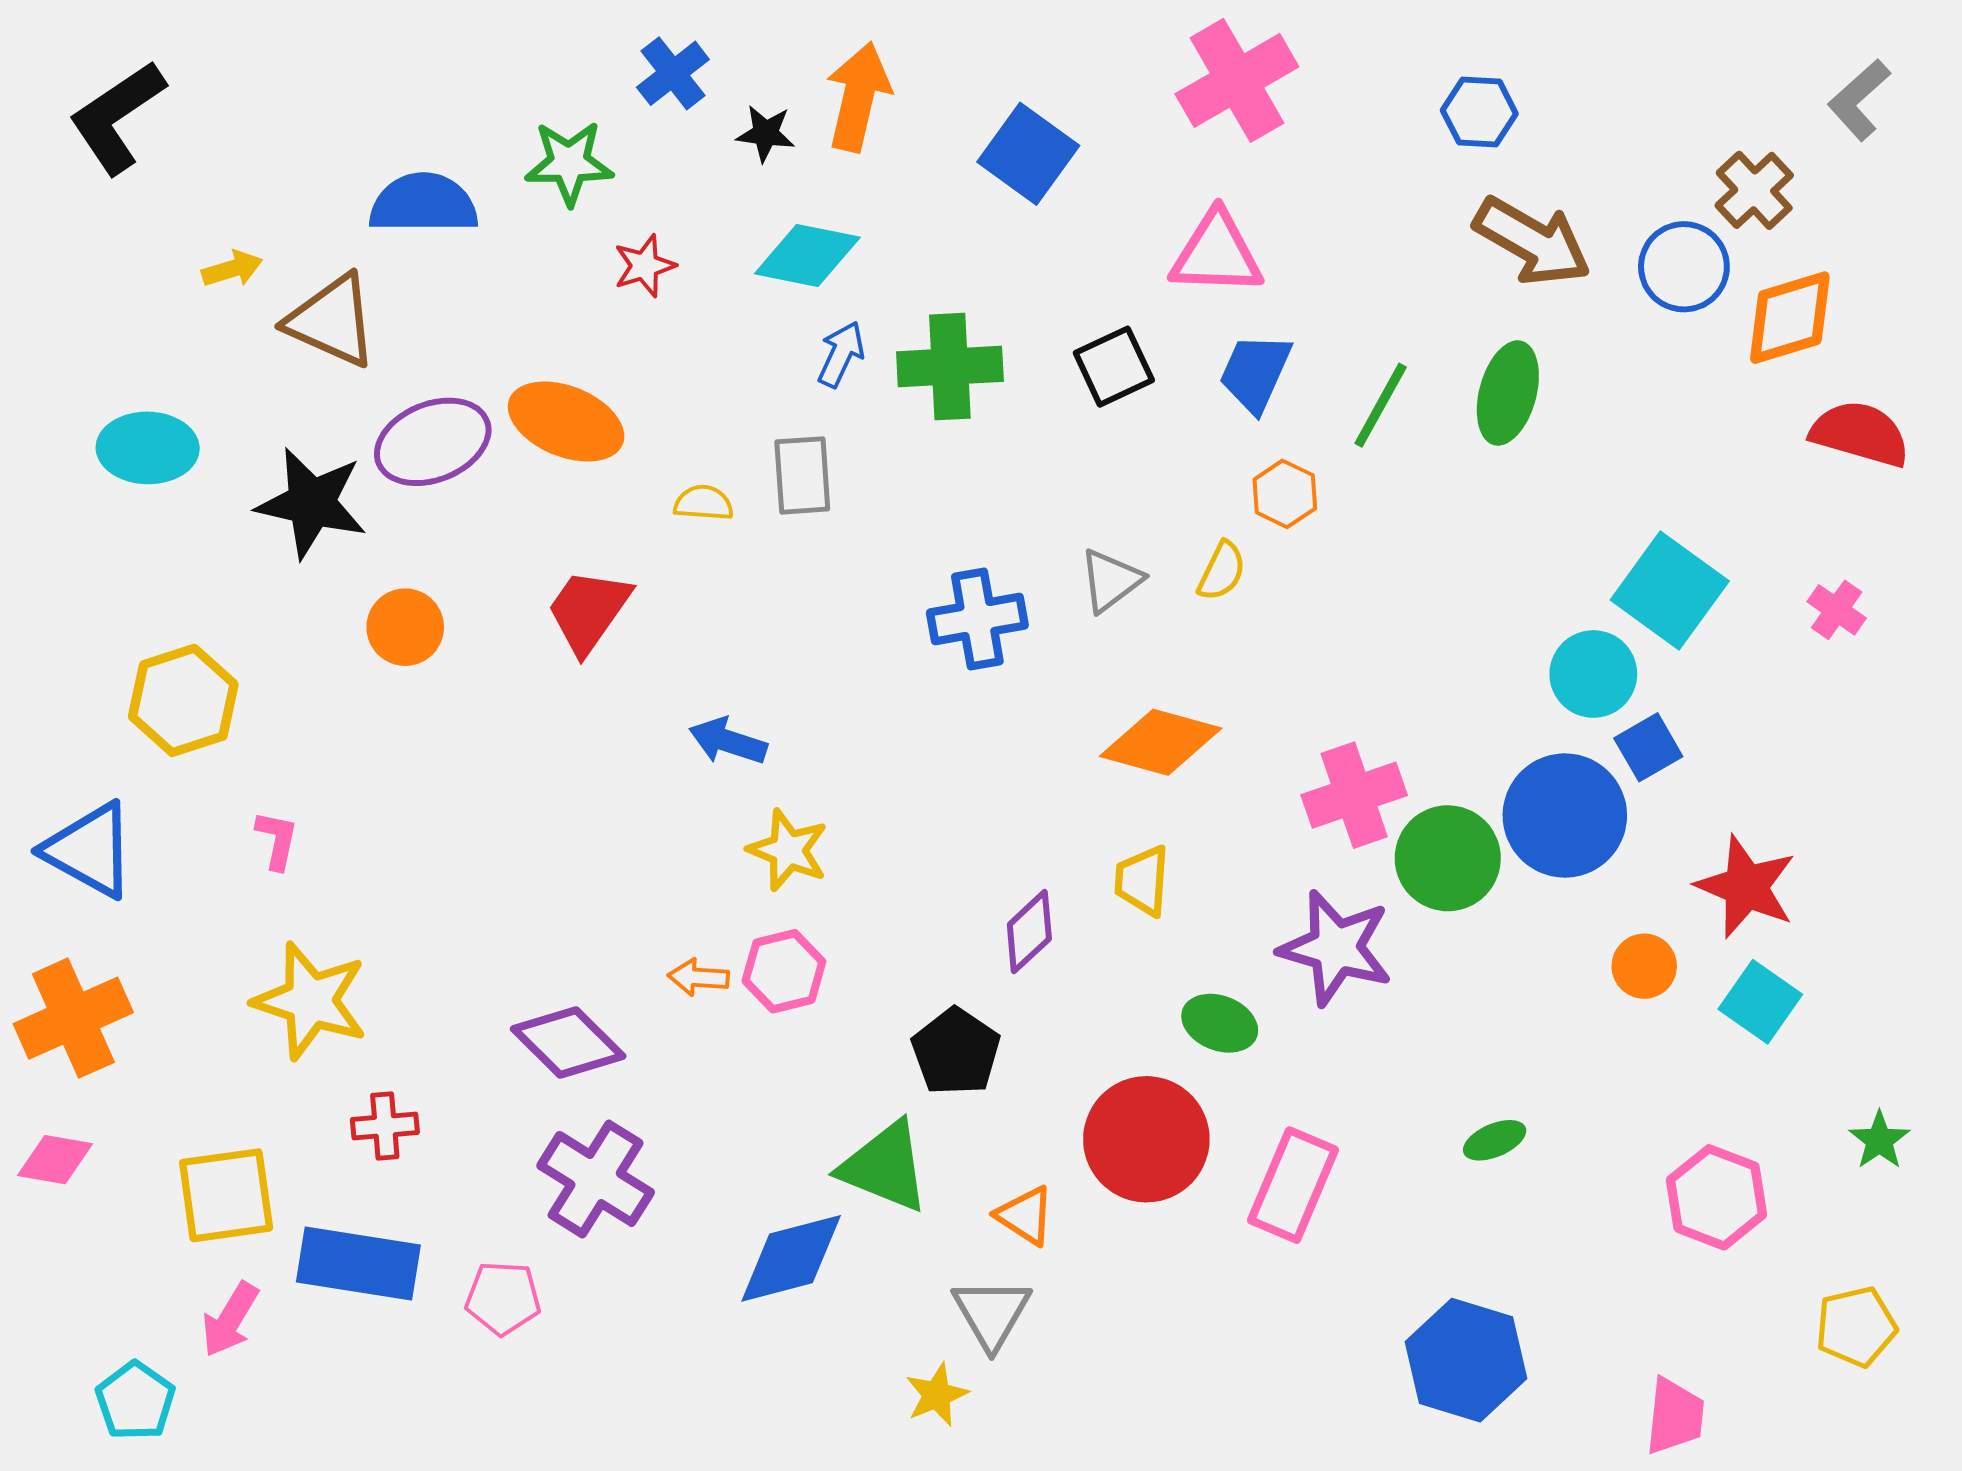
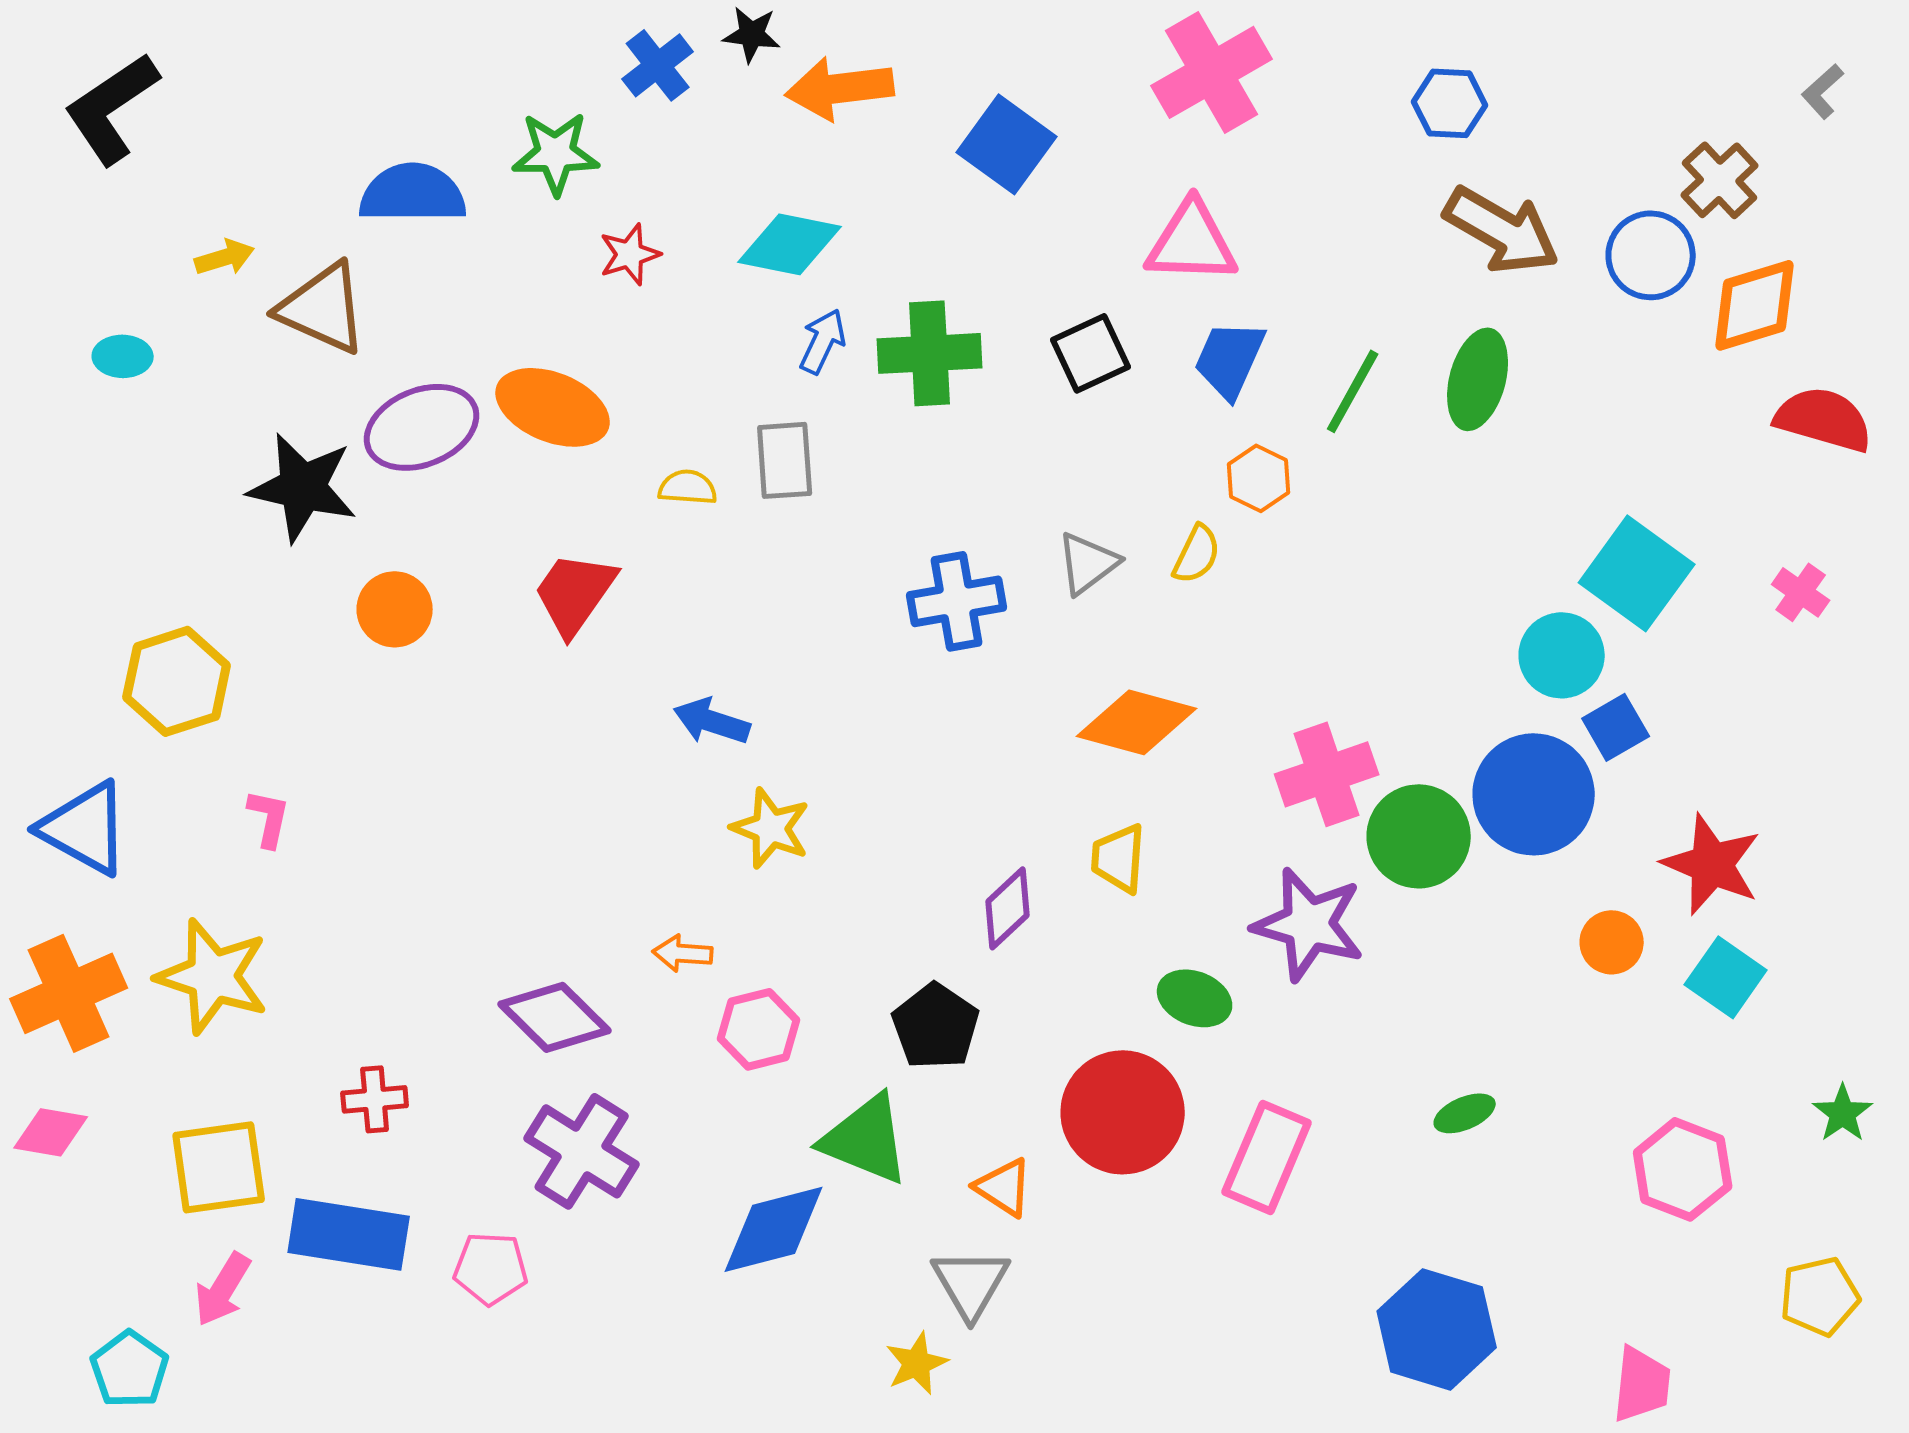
orange arrow: (858, 97) -> (840, 88), turned -110
gray L-shape: (1859, 100) -> (1823, 91), size x0.7
black star: (766, 133) -> (752, 34), moved
cyan ellipse: (148, 448) -> (123, 356), moved, size x0.6
pink hexagon: (784, 971) -> (759, 1029), moved
yellow star: (311, 1001) -> (213, 976), moved

